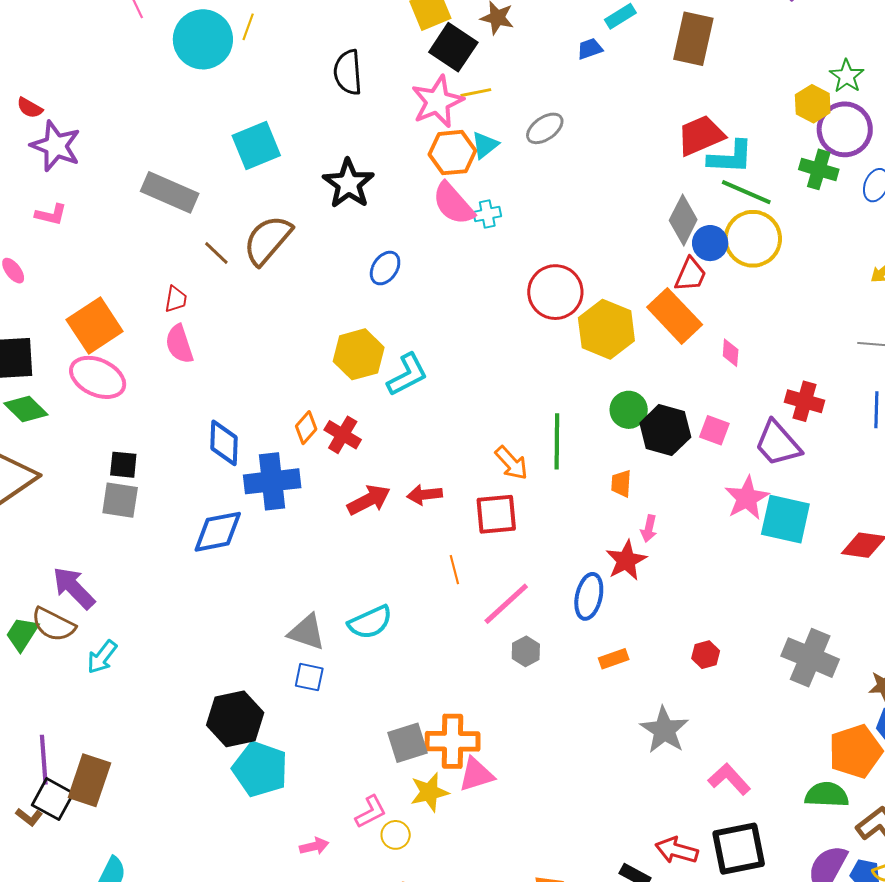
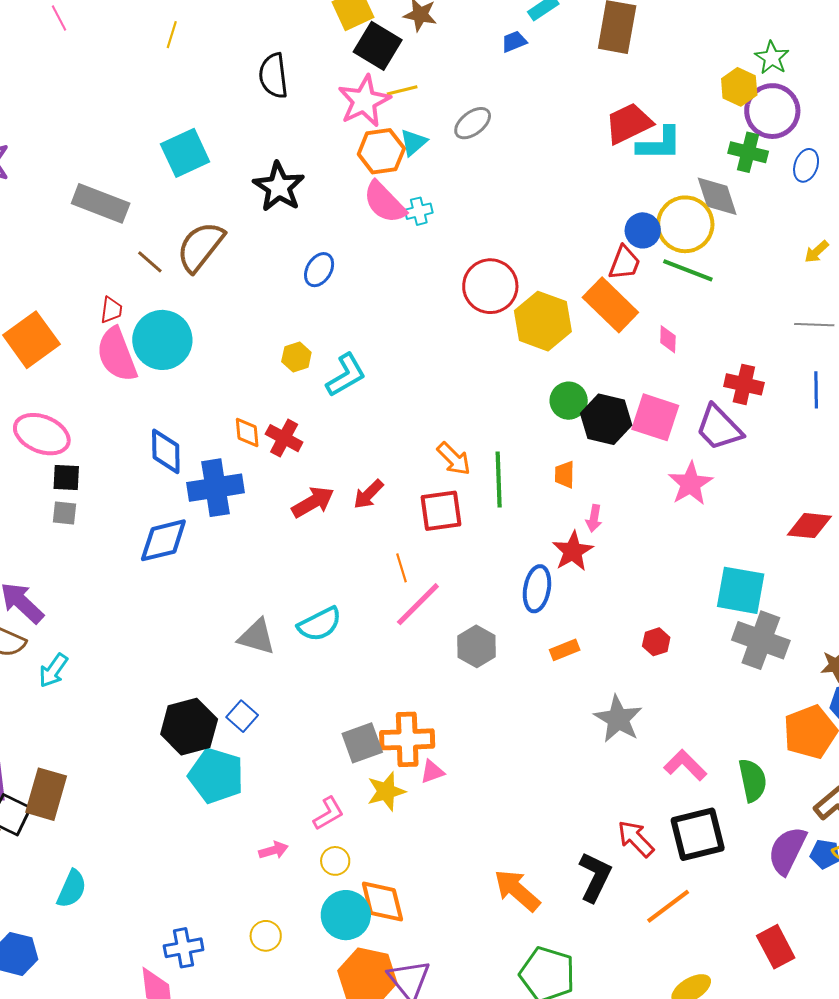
cyan circle: (203, 39) -> (162, 340), moved
green line: (746, 192) -> (688, 270), moved
gray diamond: (683, 220) -> (717, 196), moved, turned -42
pink semicircle: (179, 344) -> (117, 355), size x1.4
yellow hexagon: (359, 354) -> (296, 357), size x0.6
pink ellipse: (98, 377) -> (42, 434), moved
orange diamond: (306, 428) -> (247, 432), turned -44
pink square: (714, 430) -> (655, 417), size x1.6
green line: (557, 441) -> (499, 480), moved
red arrow: (425, 495) -> (368, 494), turned -36
gray square: (120, 500) -> (64, 513), size x0.7
cyan square: (785, 519) -> (741, 590), moved
pink line: (506, 604) -> (418, 604), moved
gray hexagon: (526, 651) -> (476, 646), size x1.4
blue square: (309, 677) -> (242, 716), moved, turned 32
pink triangle: (476, 775) -> (432, 772), size x0.7
green semicircle: (827, 795) -> (753, 780), moved, turned 78
yellow circle: (396, 835) -> (335, 861), moved
red arrow: (677, 850) -> (636, 839), turned 33

